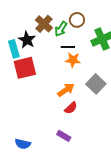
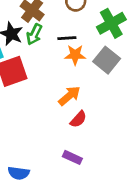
green arrow: (61, 29) -> (34, 34), moved
gray square: (96, 84) -> (107, 60), moved

